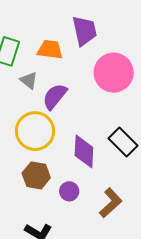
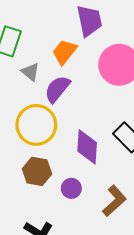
orange trapezoid: (50, 50) -> (64, 52), moved, turned -60

